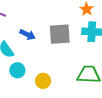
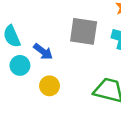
blue arrow: (28, 35) -> (43, 52), moved

